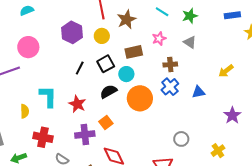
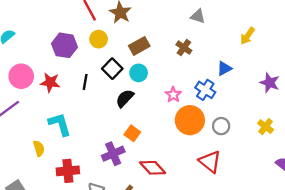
pink star: (159, 39) -> (173, 95), moved
brown cross: (170, 65) -> (184, 48), turned -32
blue cross: (170, 87) -> (205, 90), moved
orange circle: (140, 98) -> (190, 120), moved
red star: (77, 104) -> (50, 82), moved

